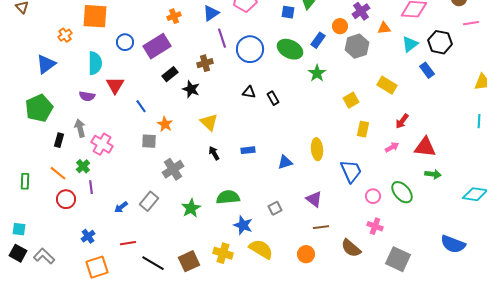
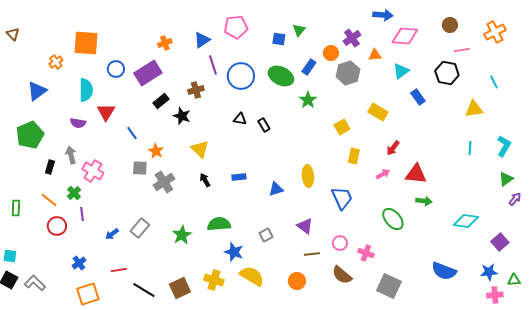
black hexagon: (440, 42) -> (447, 73), moved
gray cross: (173, 169) -> (164, 182), moved
pink circle: (373, 196) -> (340, 243), moved

